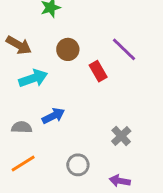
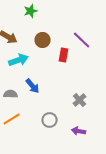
red rectangle: (98, 71) -> (64, 55), turned 40
blue arrow: (53, 116) -> (33, 86), turned 77

